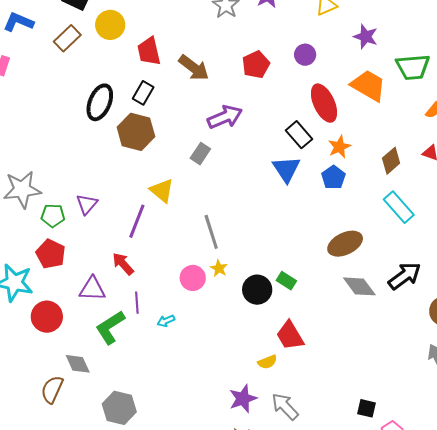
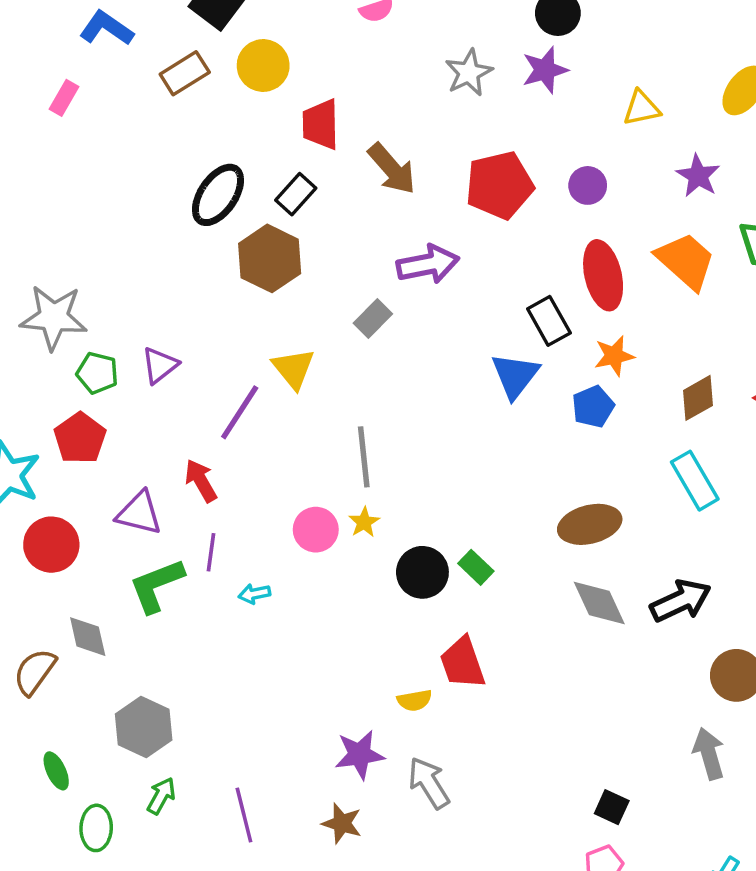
red pentagon: (256, 65) -> (499, 185), size x1.4
black square: (367, 408) -> (612, 807), moved

